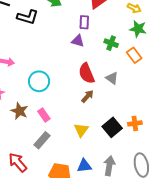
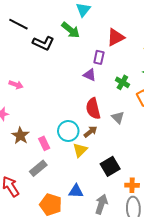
cyan circle: (39, 81) -> (68, 131), moved
orange cross: (135, 123) -> (132, 185), moved
yellow triangle: (81, 130) -> (80, 150), moved
blue triangle: (84, 166) -> (76, 191), moved

